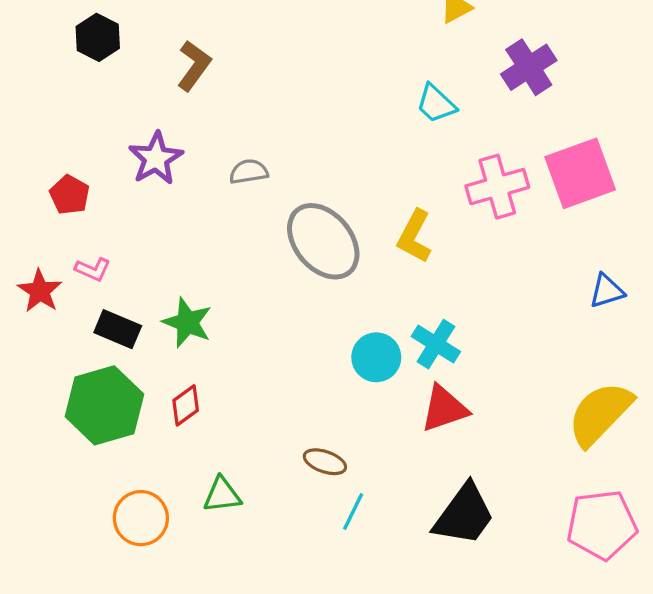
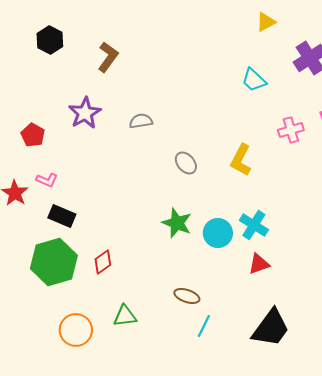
pink cross: (497, 187) -> (291, 130), size x0.7
gray ellipse: (323, 241) -> (186, 163), size x0.5
green star: (187, 322) -> (177, 223), moved
red triangle: (444, 409) -> (259, 264), size x0.7

